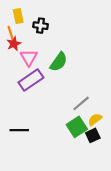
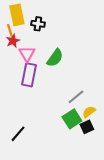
yellow rectangle: (18, 16) -> (17, 15), size x1.5
purple rectangle: (31, 80) -> (29, 75), turned -45
black line: (19, 130) -> (18, 134), moved, turned -48

